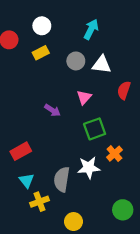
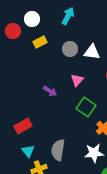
white circle: (42, 26) -> (32, 19), moved
cyan arrow: (91, 29) -> (68, 16), moved
green square: (95, 129) -> (86, 107), turned -36
white star: (89, 168) -> (94, 153), moved

